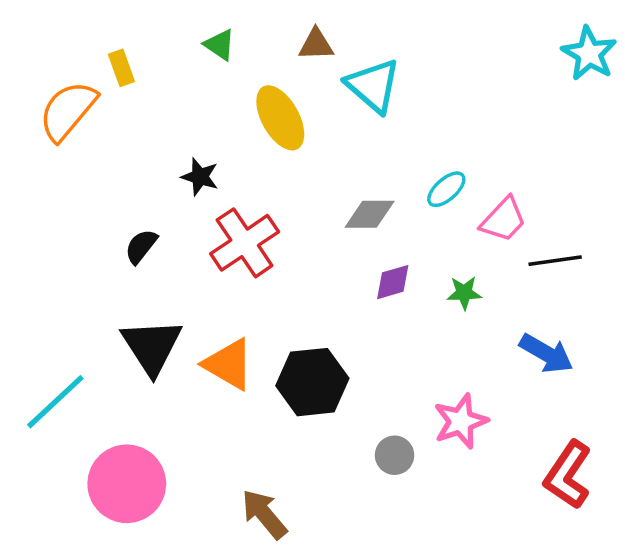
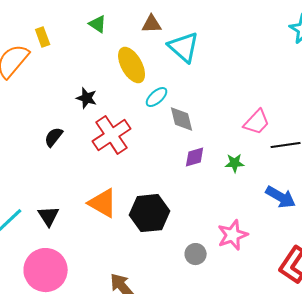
cyan ellipse: (446, 189) -> (157, 97), moved
gray diamond: (370, 214) -> (182, 119), turned 76
black triangle: (152, 346) -> (49, 216), moved, size x0.6

